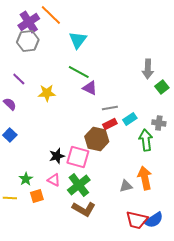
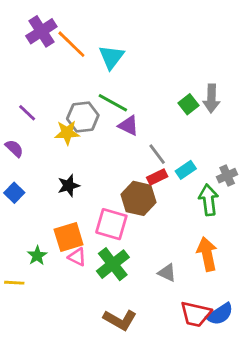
orange line: (51, 15) -> (71, 44), moved
gray hexagon: (28, 41) -> (83, 117), moved
green square: (162, 87) -> (189, 104), moved
gray line: (110, 108) -> (157, 154), turned 63
gray cross: (159, 123) -> (227, 176), turned -32
black star: (57, 156) -> (69, 186), moved
gray triangle: (126, 186) -> (167, 273), moved, turned 40
orange square: (37, 196) -> (69, 237), moved, size x1.5
brown L-shape: (84, 209) -> (120, 320), moved

